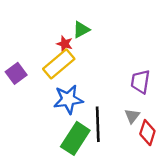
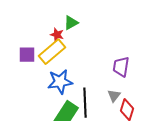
purple square: (16, 73) -> (27, 55), moved, turned 36

